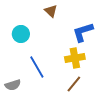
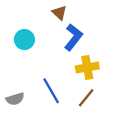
blue L-shape: (83, 32) -> (73, 37), moved, turned 145
blue line: (37, 67) -> (51, 91), moved

